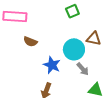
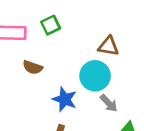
green square: (72, 11) -> (51, 25), moved
brown triangle: (94, 39) -> (108, 46), moved

